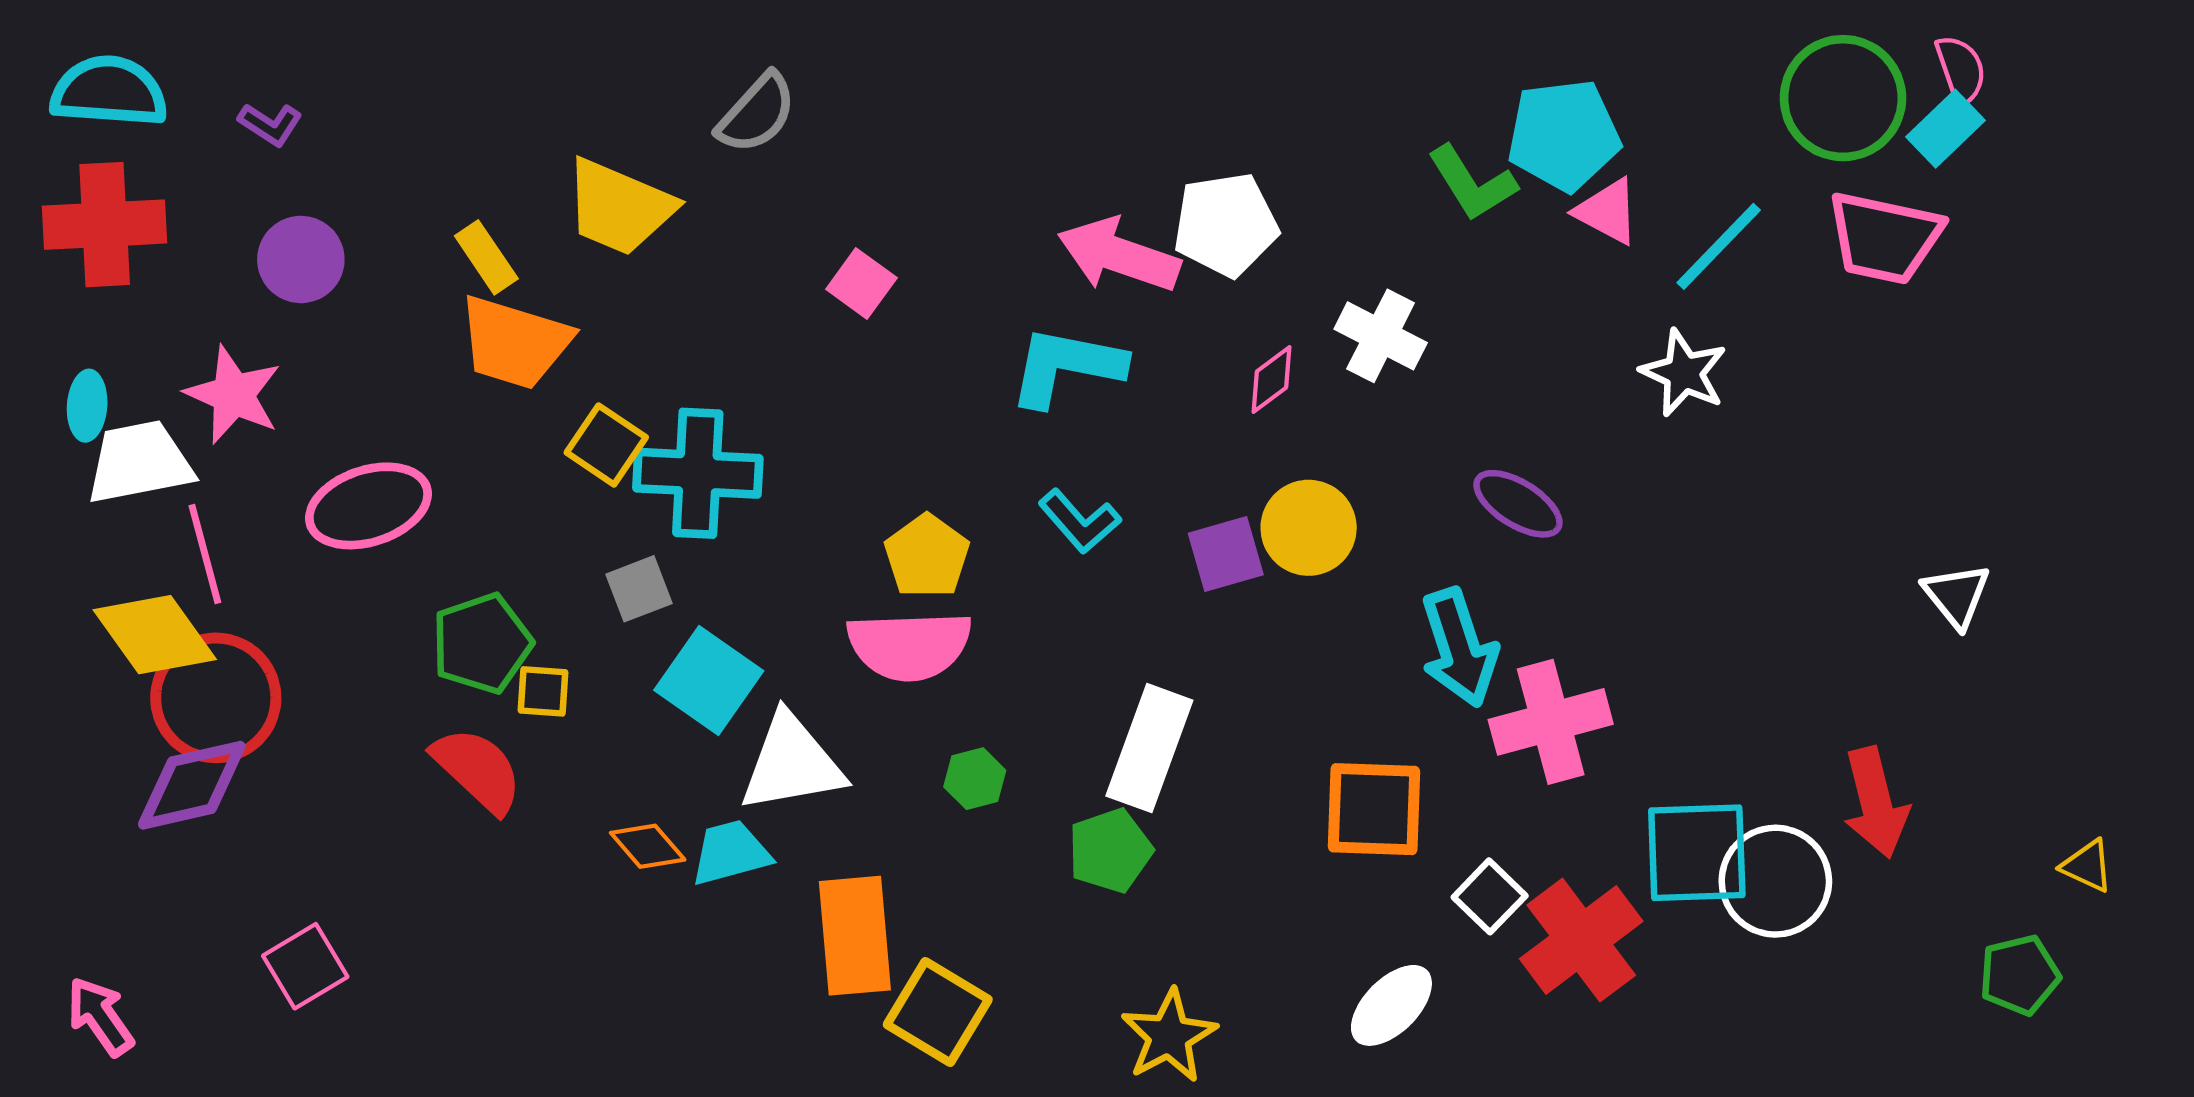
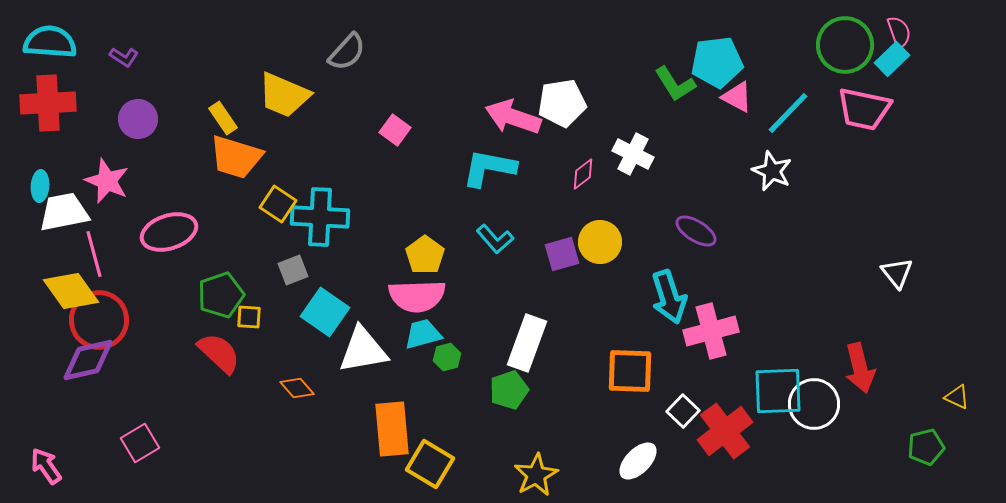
cyan trapezoid: (731, 853) -> (423, 334), moved

